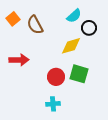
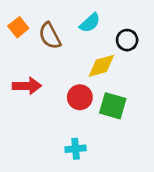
cyan semicircle: (74, 16) -> (90, 23), moved
red circle: (56, 77) -> (80, 97), moved

